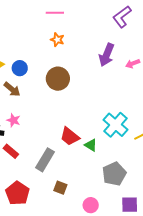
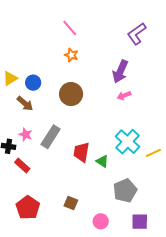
pink line: (55, 13) -> (70, 28), turned 48
pink arrow: (133, 64) -> (124, 96), moved
red trapezoid: (70, 136) -> (81, 152), turned 60
gray rectangle: (45, 160) -> (51, 137), moved

